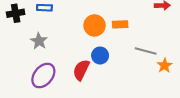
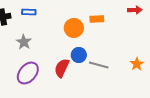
orange rectangle: (120, 24) -> (97, 19), moved
gray line: (146, 51) -> (99, 65), moved

